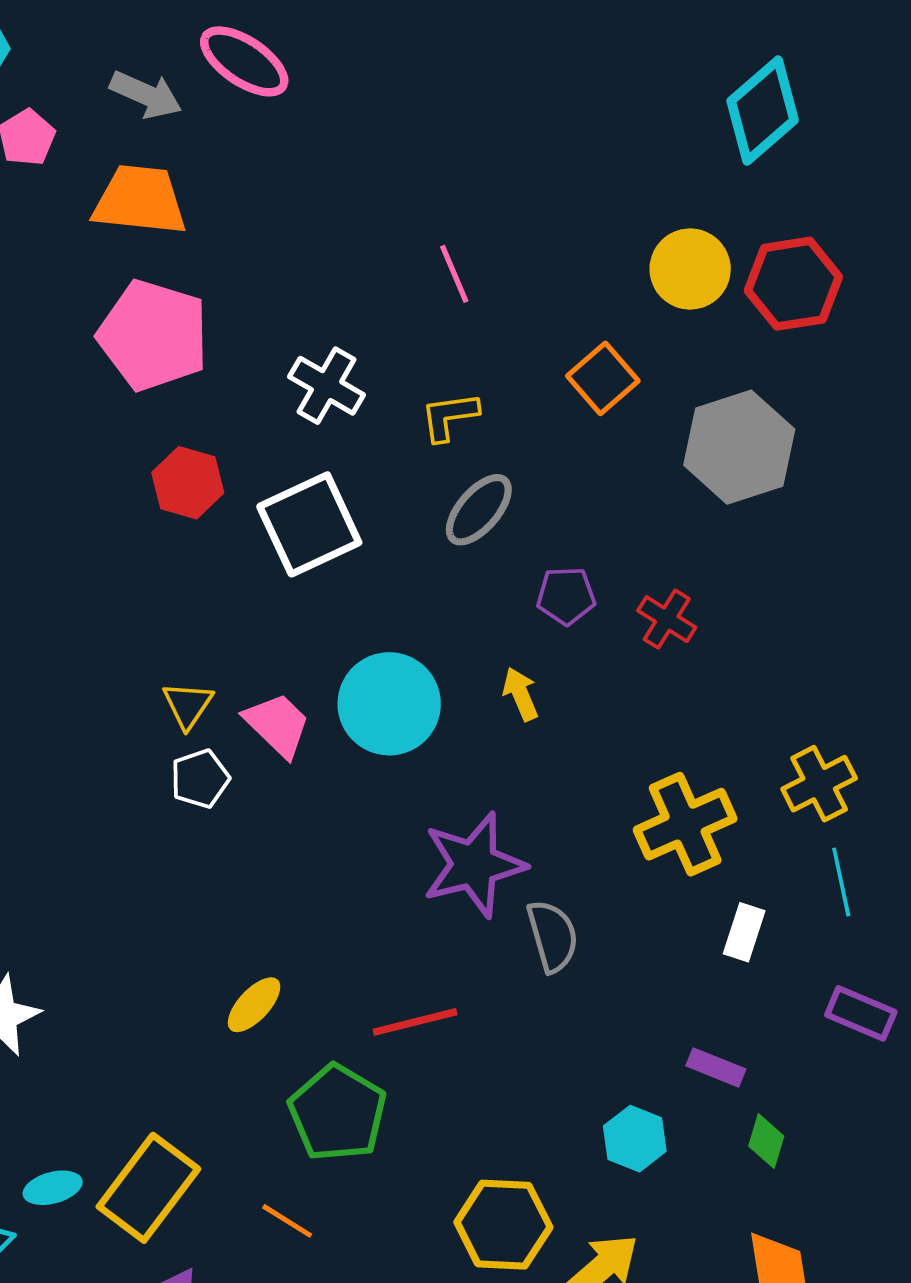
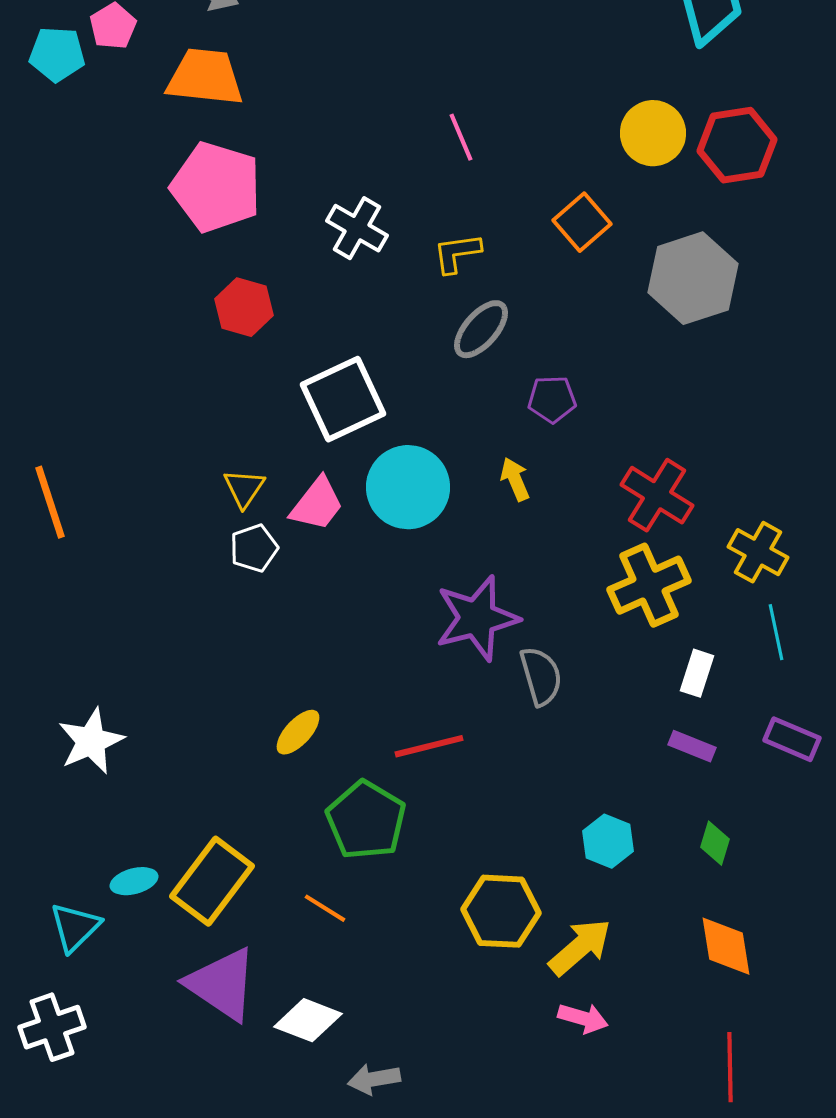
white square: (309, 524) -> (343, 399), moved
red cross: (667, 619) -> (657, 495), moved, size x1.5
pink trapezoid: (277, 725) -> (317, 504), turned 84
yellow cross: (819, 784) -> (758, 552), turned -34
purple rectangle: (716, 1067) -> (692, 746), moved

